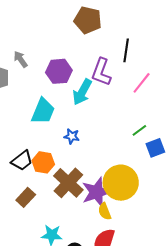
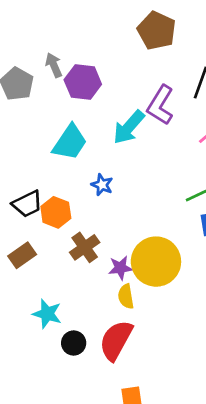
purple hexagon: (59, 71) -> (83, 82), moved
brown cross: (68, 183) -> (85, 247), size x0.7
purple star: (97, 192) -> (120, 268), size x0.6

